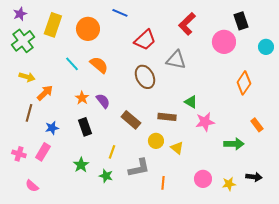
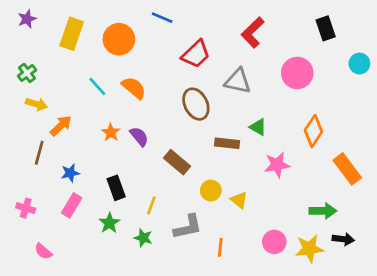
green cross: (23, 41) -> (27, 73), moved, size x0.6
pink circle: (224, 42) -> (297, 73), moved
orange diamond: (244, 83) -> (313, 131), moved
green triangle: (191, 102) -> (258, 127), moved
brown rectangle: (167, 117) -> (227, 143), moved
orange rectangle: (257, 125) -> (347, 169), size x1.6
black rectangle: (85, 127) -> (116, 188), moved
green arrow: (234, 144) -> (323, 211), moved
pink rectangle: (43, 152) -> (72, 205), moved
yellow star: (229, 184) -> (309, 249), size x1.5

